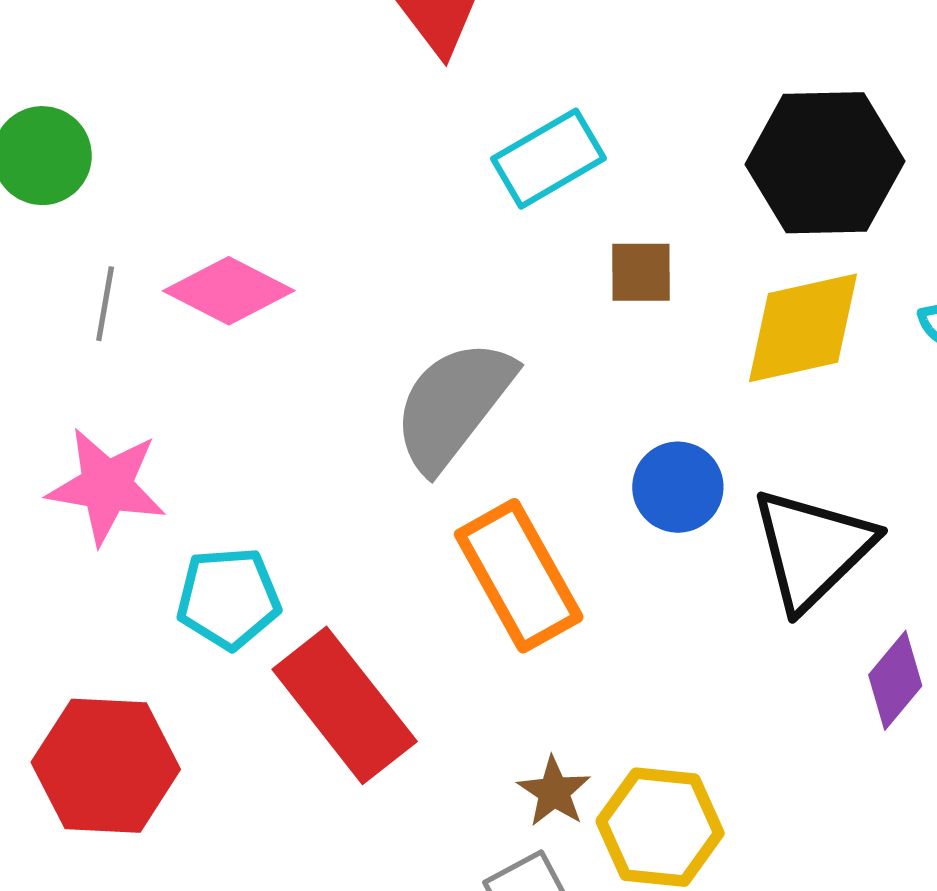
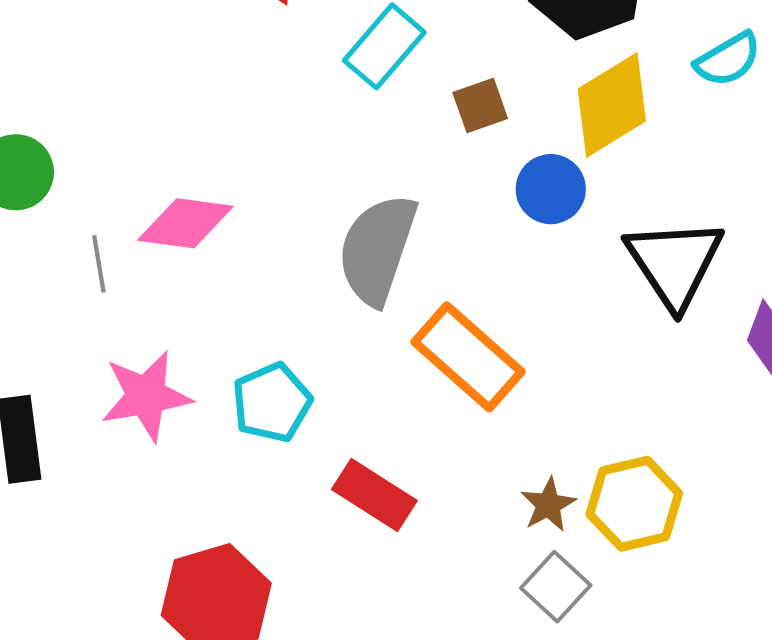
blue circle: (678, 487) -> (551, 189), moved
cyan pentagon: (228, 598) -> (272, 403), moved
red rectangle: (345, 705) -> (374, 495), size x0.7
brown star: (554, 792) -> (548, 505), turned 30

